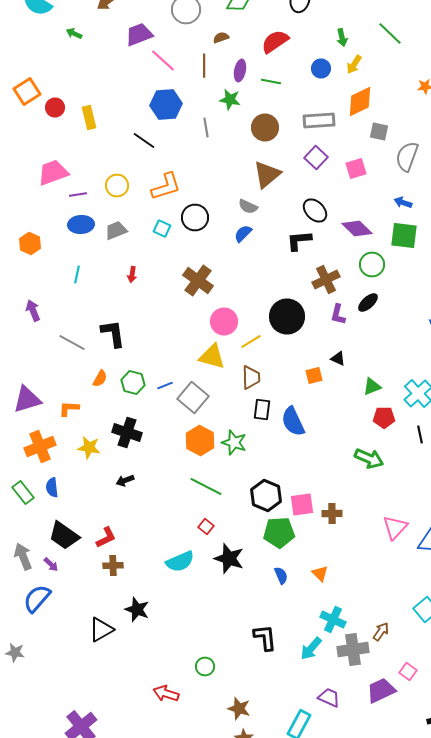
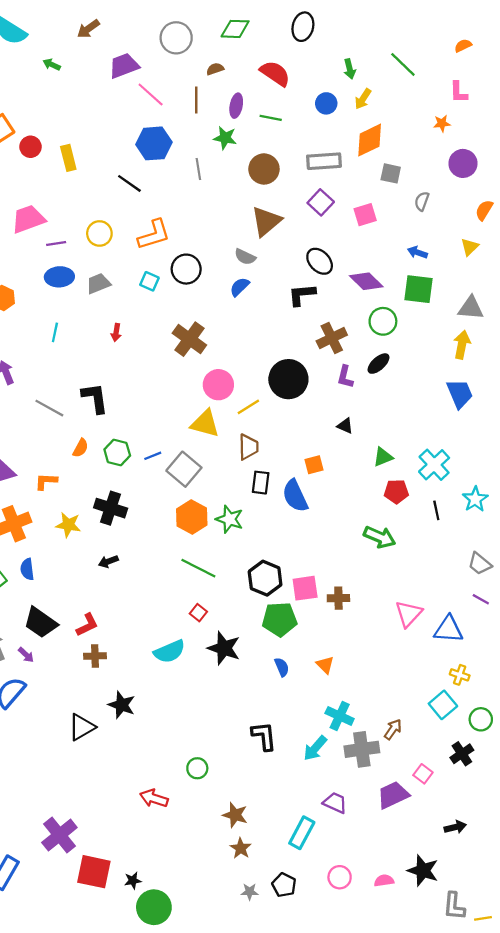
red semicircle: (275, 42) -> (275, 73), turned 68
gray semicircle: (407, 156) -> (422, 201), size x0.6
orange square: (314, 376) -> (314, 465), moved

